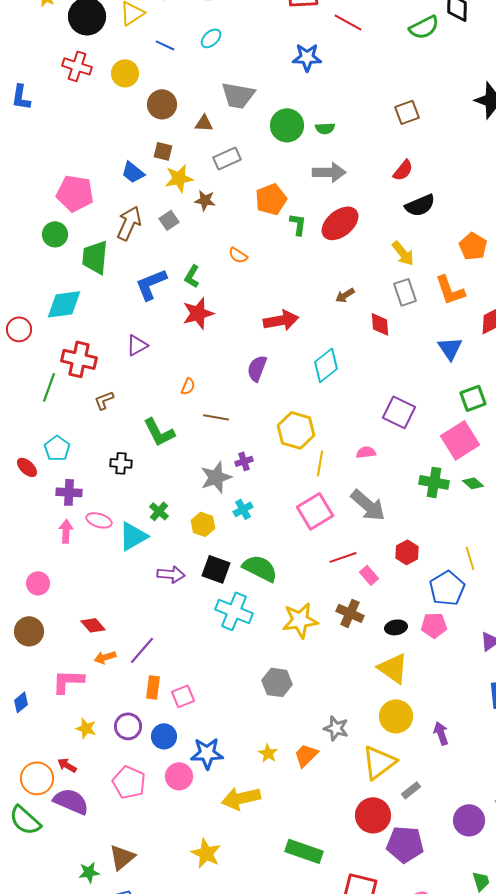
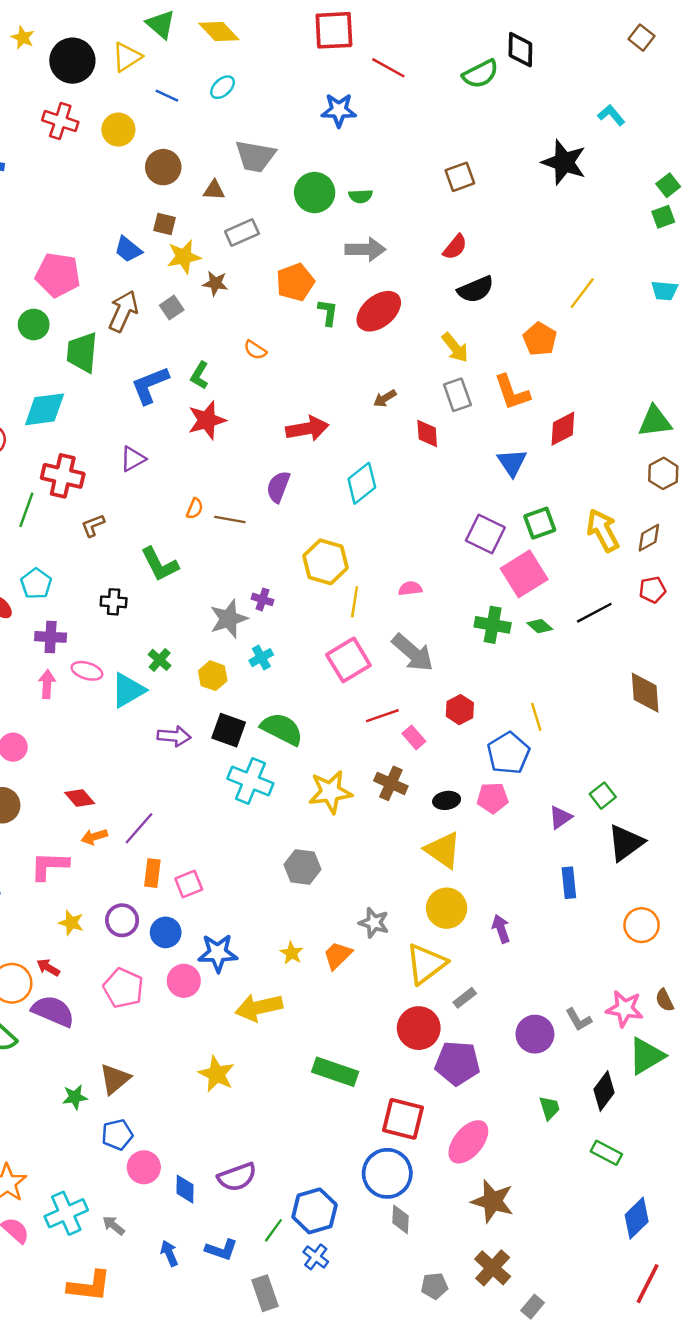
purple square: (399, 412) -> (485, 534), moved
brown line: (216, 417) -> (230, 519), moved
purple cross: (244, 461) -> (263, 599), turned 36

